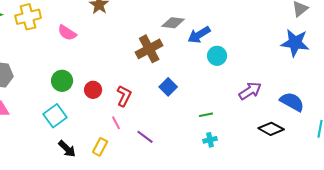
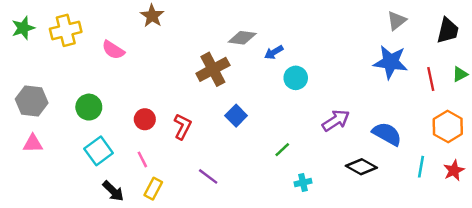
blue arrow: (199, 35) -> (274, 52), size x0.7
green circle: (62, 81) -> (89, 107), moved
green line: (206, 115) -> (282, 150), turned -32
pink line: (116, 123) -> (142, 159), moved
cyan cross: (210, 140) -> (303, 183), moved

